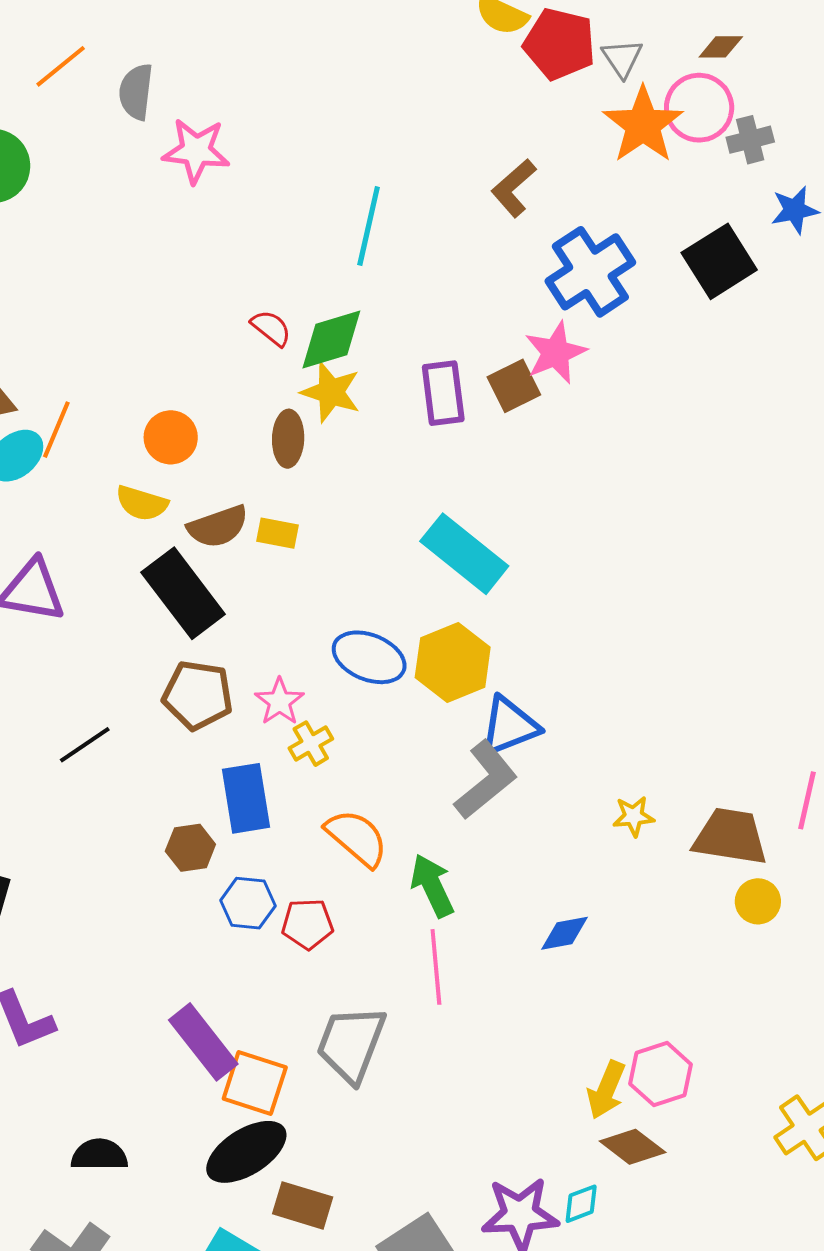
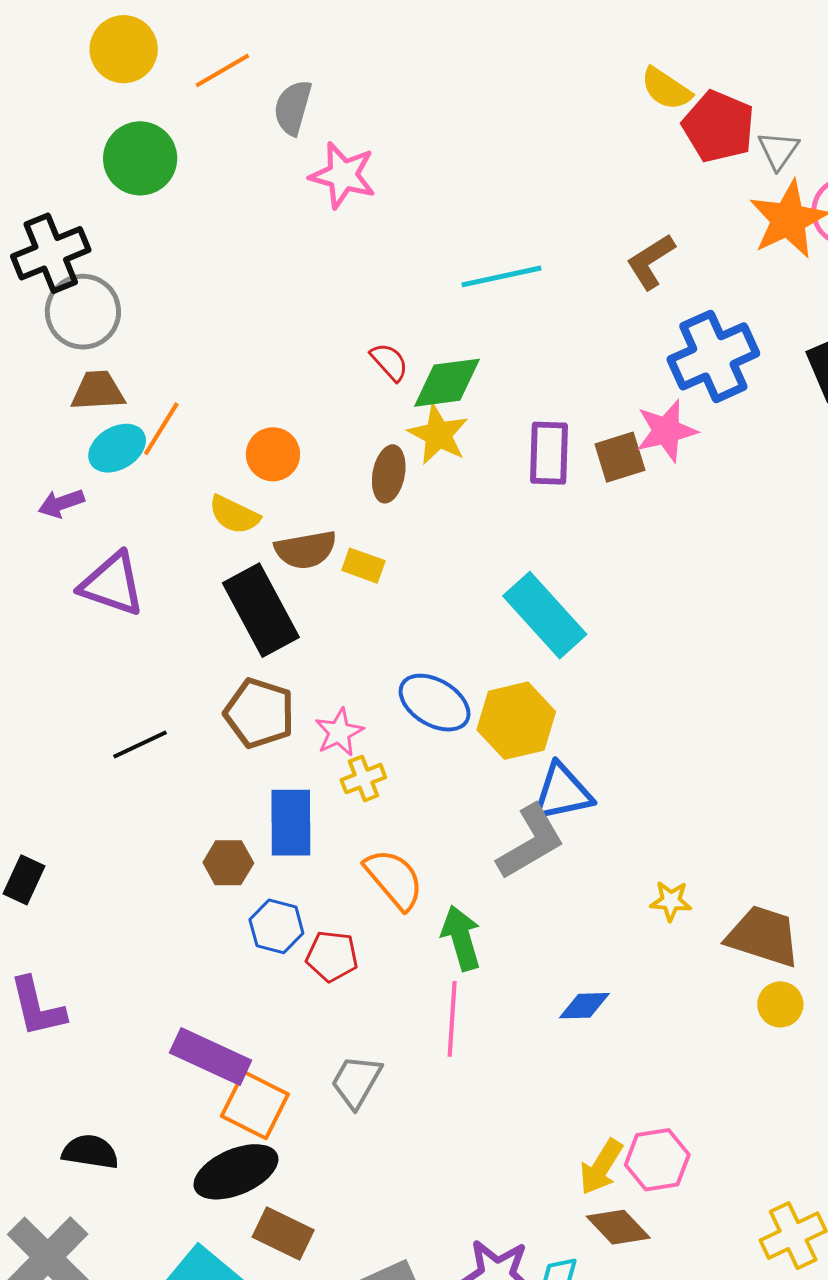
cyan line: (369, 226) -> (501, 276), turned 56
purple rectangle: (203, 1042) -> (211, 1056), turned -36
gray trapezoid: (351, 1044) -> (356, 1082), size x0.7

